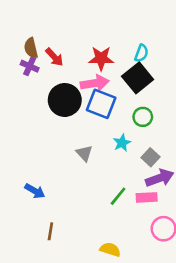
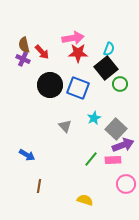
pink arrow: (95, 83) -> (73, 38), moved
green circle: (143, 117) -> (120, 84), moved
gray square: (151, 157) -> (116, 129), size x1.5

